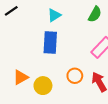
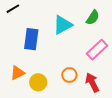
cyan triangle: (54, 15) -> (63, 25), moved, size x1.5
blue rectangle: (50, 42) -> (31, 39), moved

